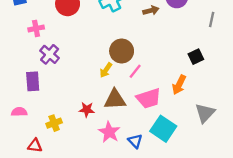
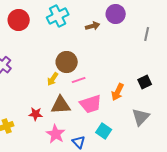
black square: (196, 57) -> (145, 82), moved
pink line: (135, 71) -> (79, 80), turned 32
cyan square: (163, 129) -> (104, 131), size x0.7

